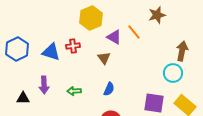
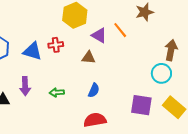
brown triangle: (104, 58) -> (89, 58), turned -48

